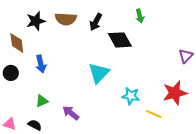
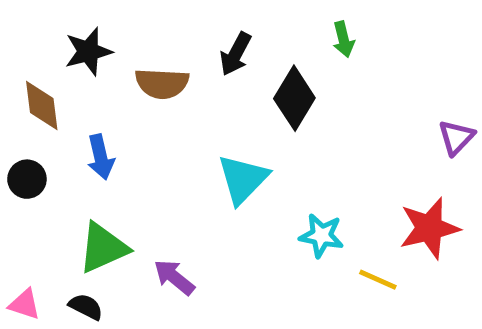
brown semicircle: (66, 19) -> (162, 83), moved
black diamond: (120, 40) -> (294, 98), turned 60
green triangle: (42, 101) -> (103, 248), size x1.6

